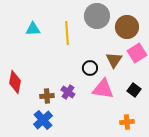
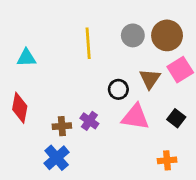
gray circle: (97, 16) -> (133, 35), moved, size x0.7
cyan triangle: (33, 29) -> (26, 58), moved

